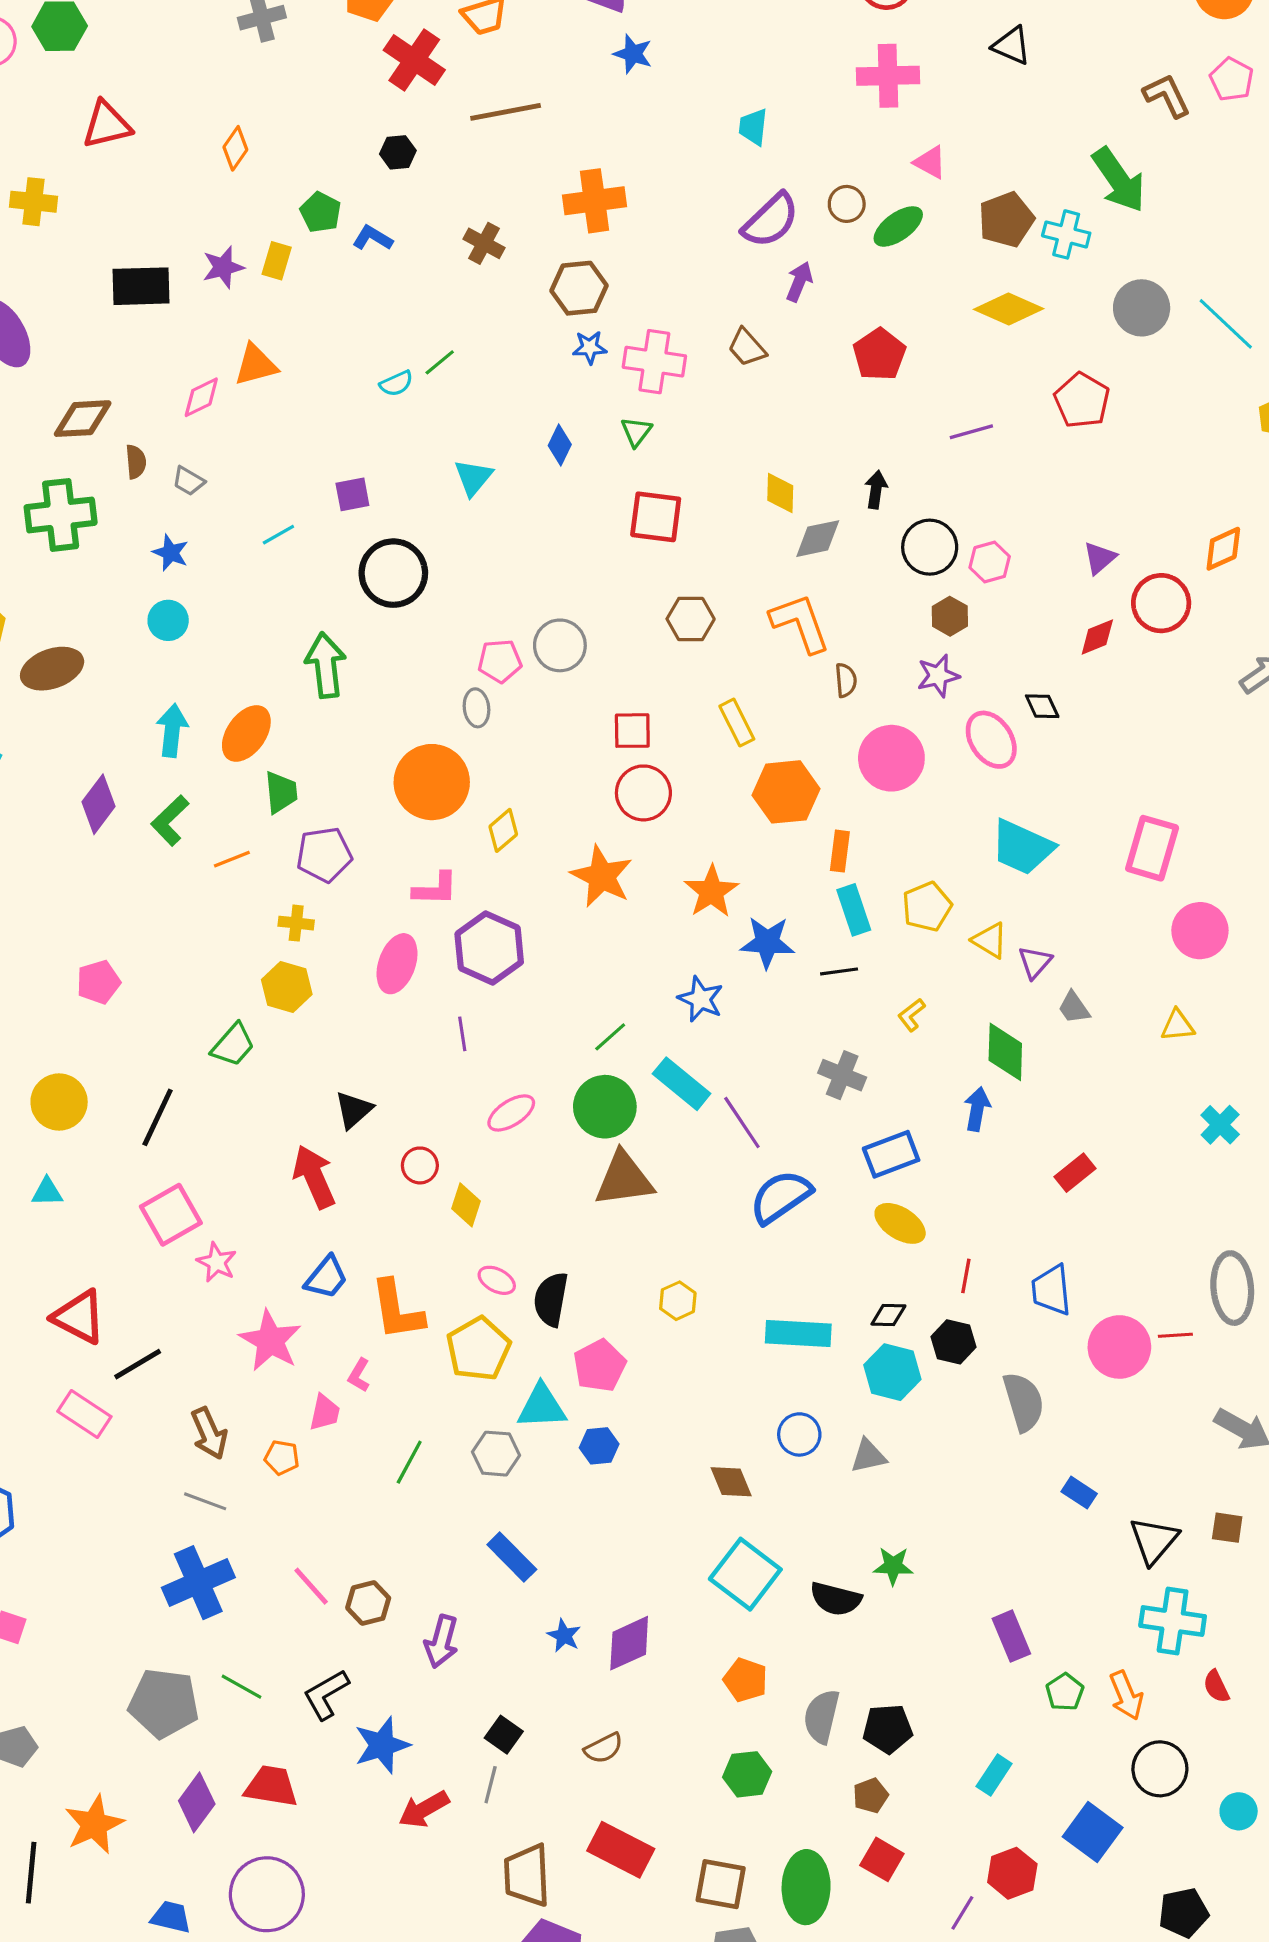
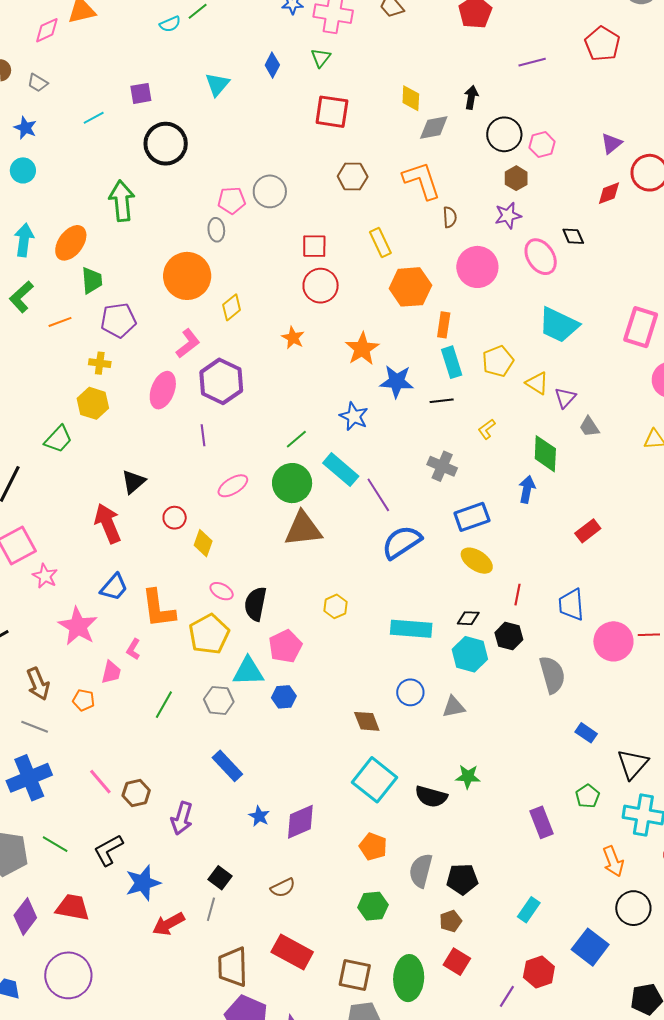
orange star: (602, 876) -> (293, 338), size x0.6
pink L-shape: (435, 889) -> (188, 343), turned -40
green pentagon: (1065, 1692) -> (587, 796), moved

